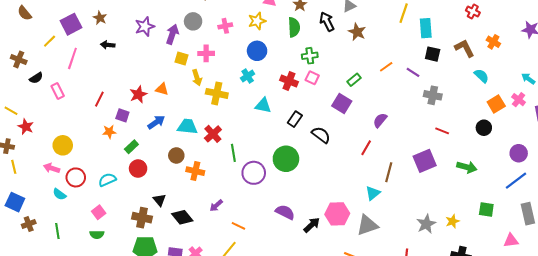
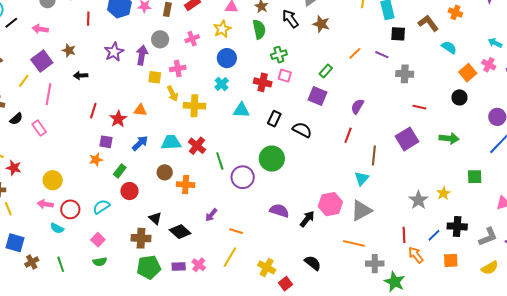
red line: (99, 99) -> (93, 111), moved

